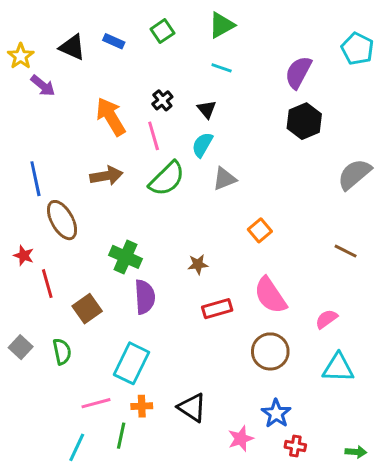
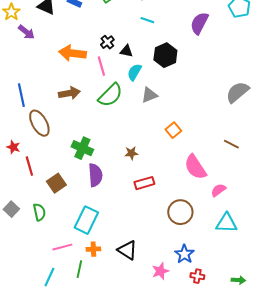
black triangle: (207, 109) -> (126, 51), moved, turned -40
orange arrow: (111, 117) -> (72, 53), turned -52
black hexagon: (304, 121) -> (165, 55), moved
pink semicircle: (270, 295) -> (195, 167), moved

